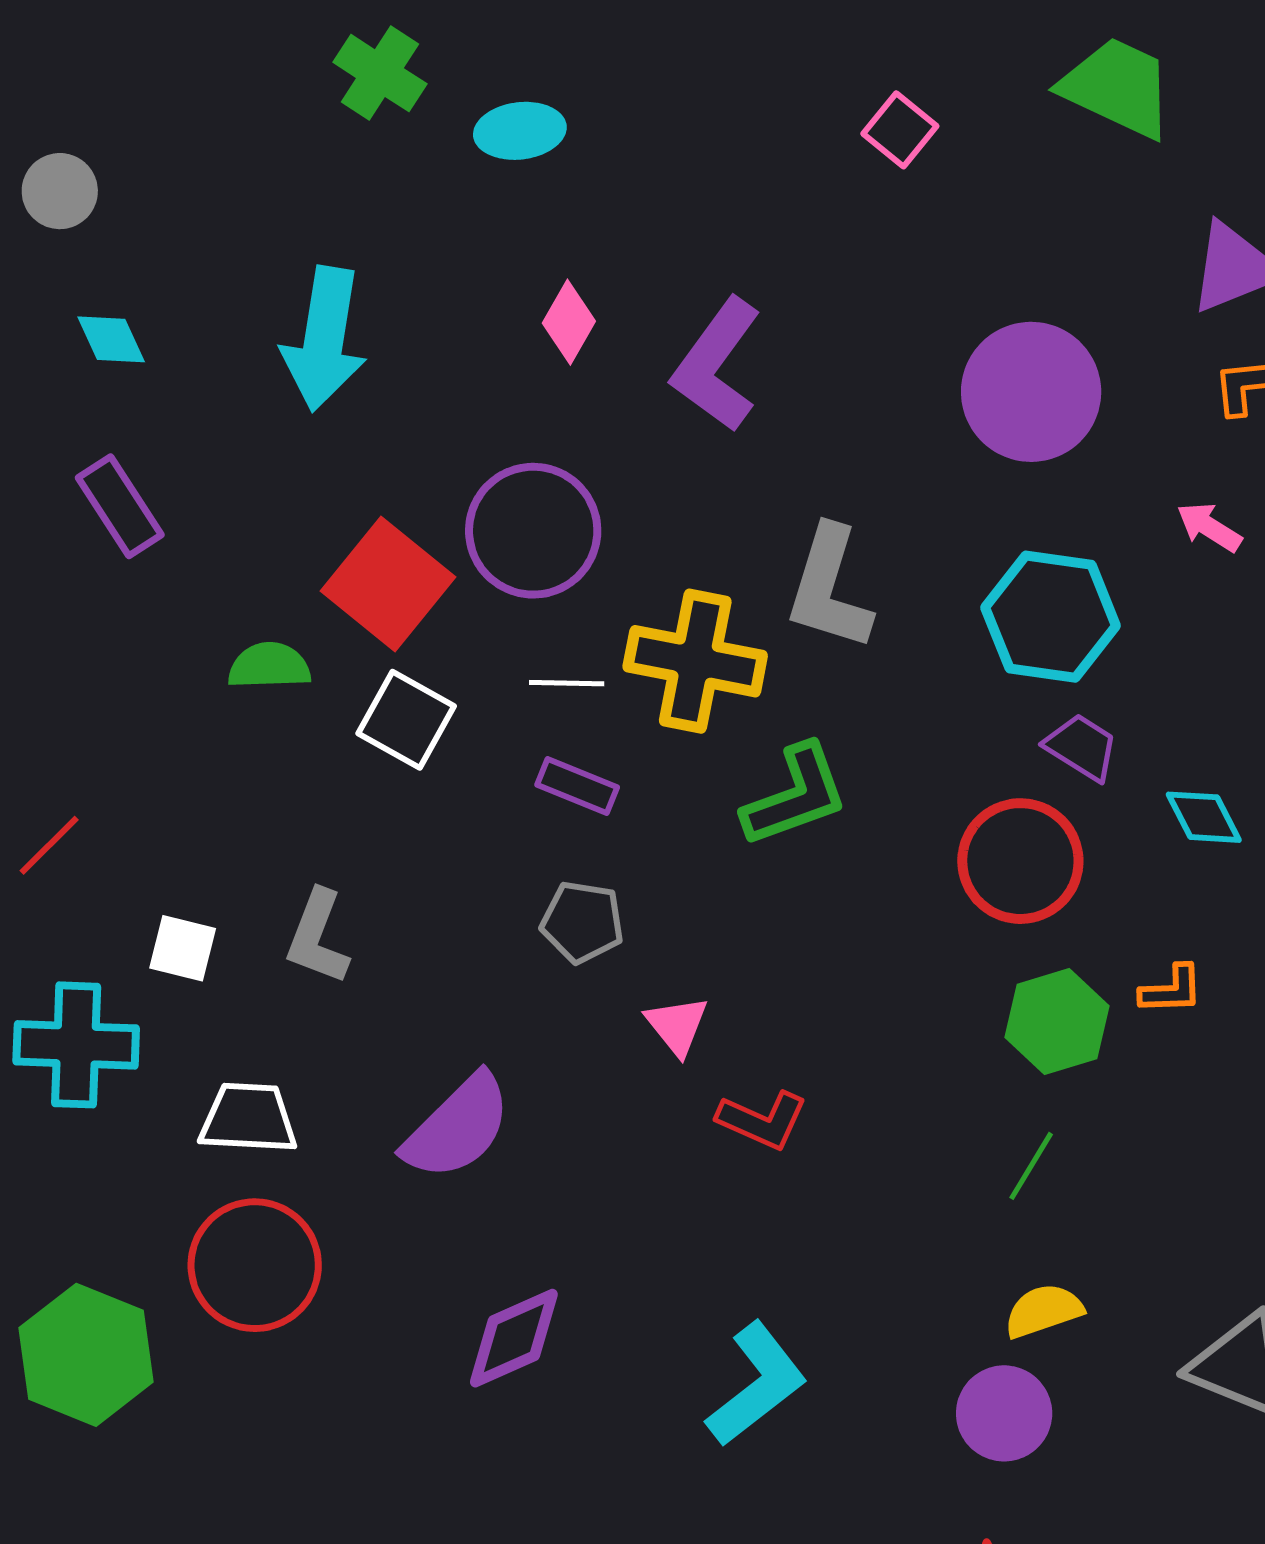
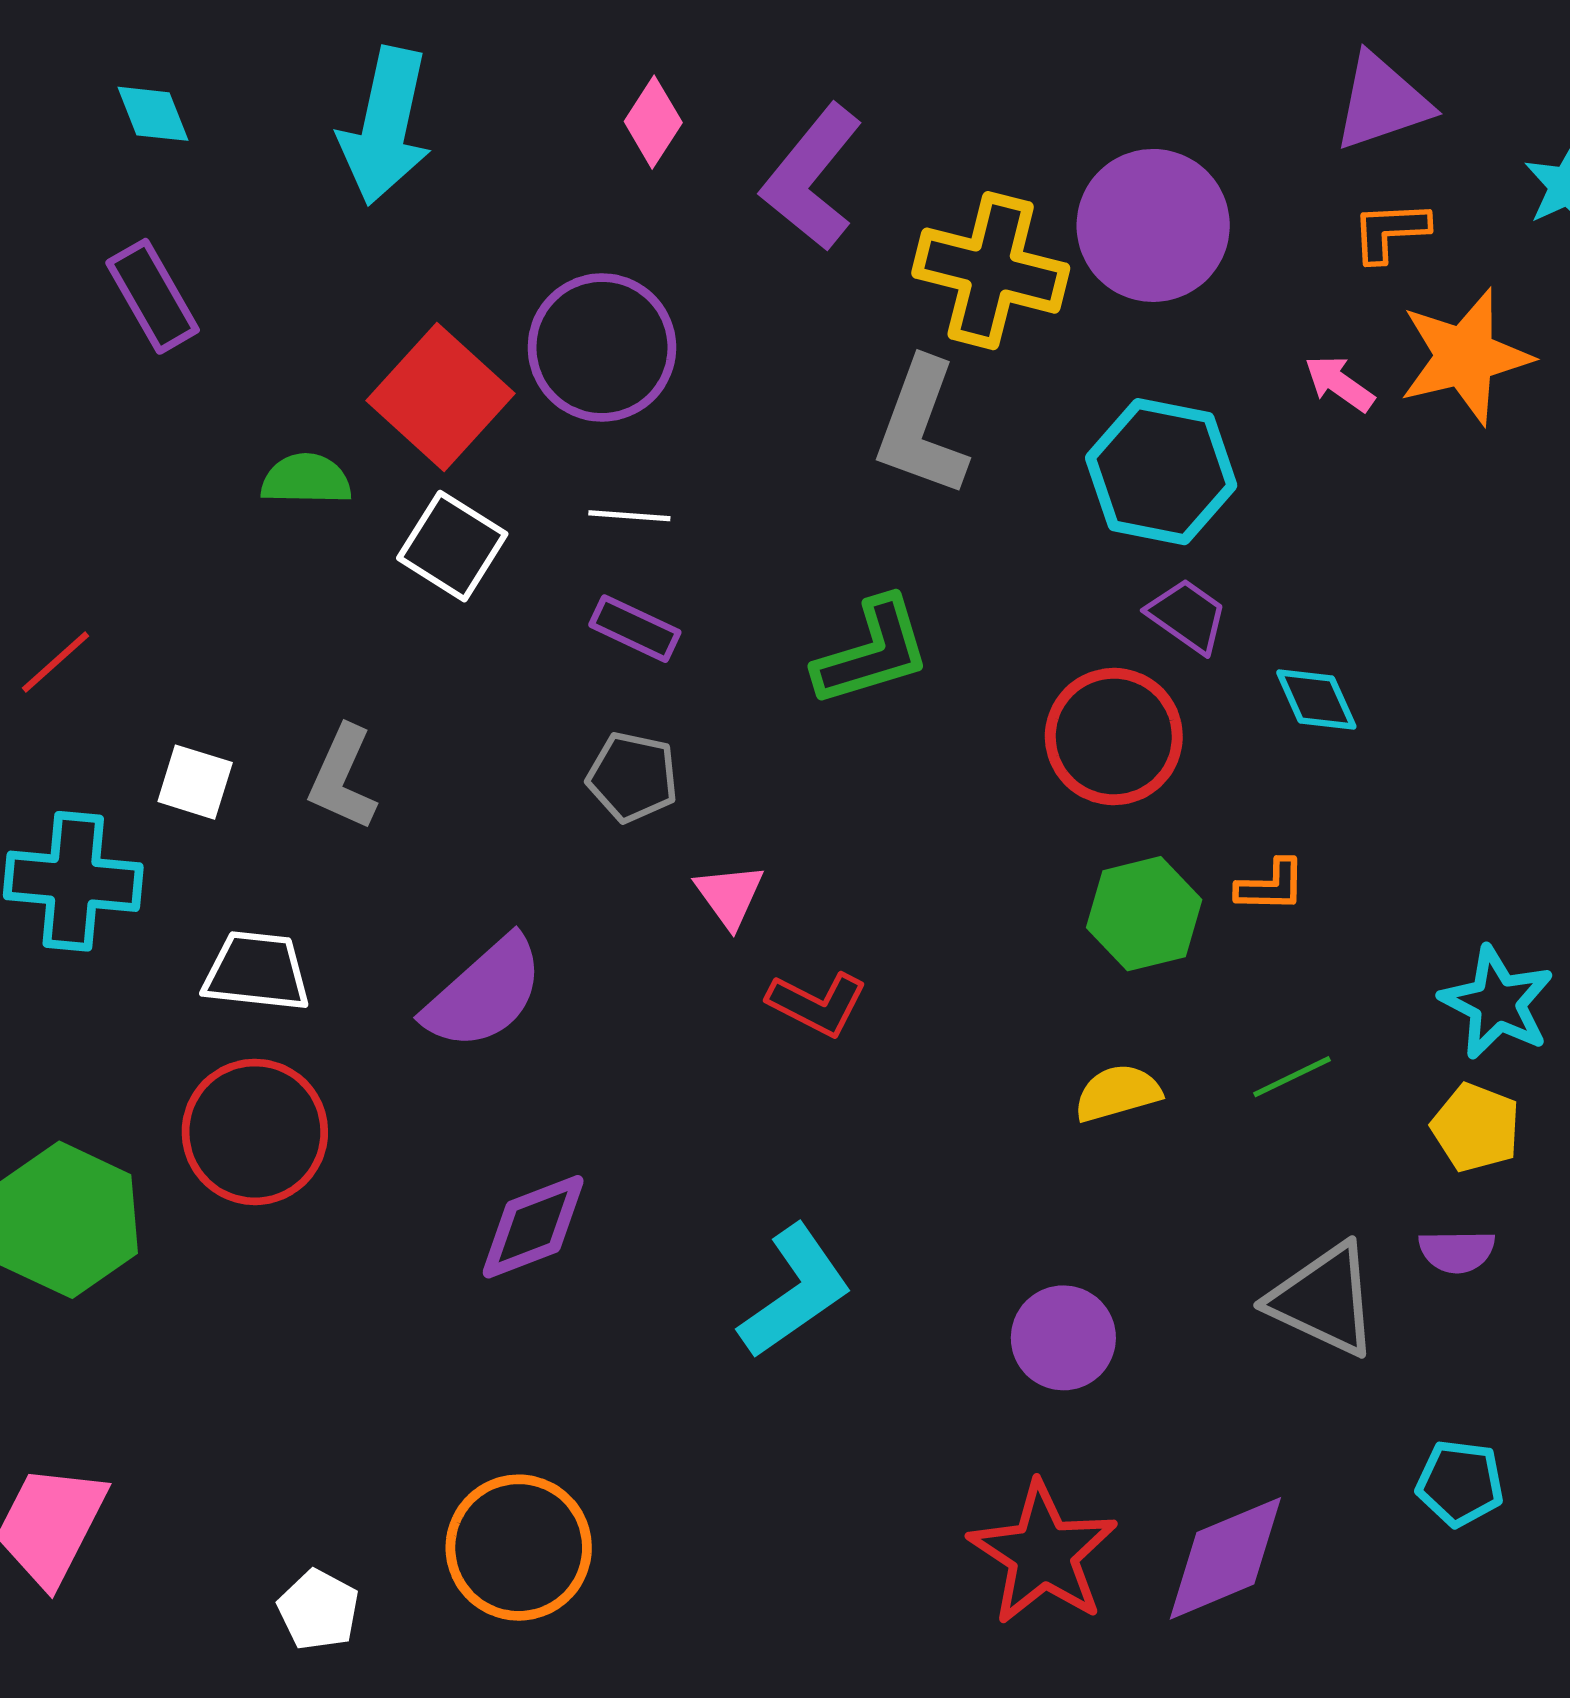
yellow cross: (695, 661) -> (991, 271), moved
green line: (1031, 1166) -> (1292, 1077), moved, turned 30
yellow semicircle: (1043, 1311) -> (1118, 1093), moved

